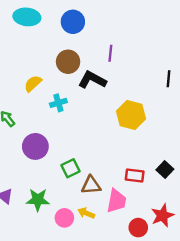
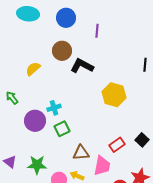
purple line: (110, 53) -> (97, 31), moved
cyan cross: (58, 103) -> (54, 108), moved
green square: (70, 168) -> (62, 129), moved
red rectangle: (135, 176) -> (117, 145), turned -42

